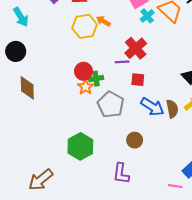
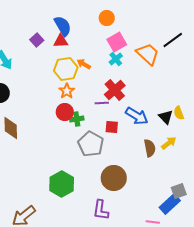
cyan cross: (147, 16) -> (116, 59), moved
red square: (138, 80) -> (112, 127), moved
orange star: (86, 87) -> (67, 91), moved
blue arrow: (152, 107) -> (137, 116), moved
brown circle: (135, 140) -> (114, 178), size x1.6

